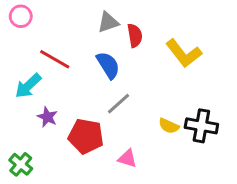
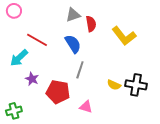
gray line: (118, 104) -> (80, 70), turned -30
green cross: (21, 164) -> (14, 111), turned 35

